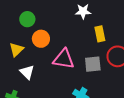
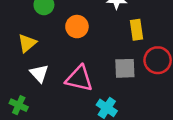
orange circle: (41, 39) -> (77, 27), moved
pink triangle: (64, 59) -> (79, 78), moved

